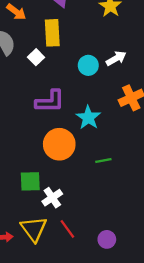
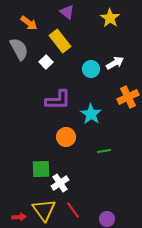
yellow rectangle: (52, 33) -> (60, 41), turned -35
orange circle: (59, 144) -> (66, 137), size x0.7

